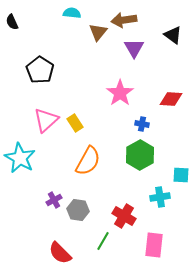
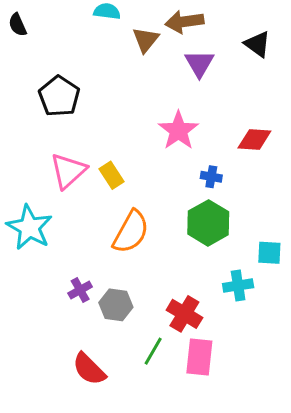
pink rectangle: (154, 245) -> (199, 357), moved

